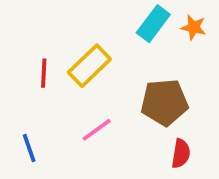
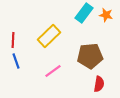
red line: (44, 73) -> (13, 40), moved
blue line: (29, 148) -> (16, 61), moved

